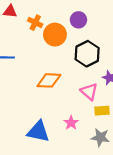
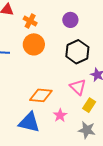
orange circle: (55, 35) -> (34, 44), moved
orange diamond: (49, 80) -> (41, 95), moved
yellow rectangle: (102, 111) -> (89, 105), turned -56

